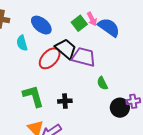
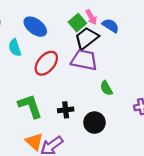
blue semicircle: (109, 27) -> (111, 26), size x0.7
black trapezoid: (66, 49) -> (87, 38), moved, turned -75
black circle: (120, 108) -> (94, 123), moved

